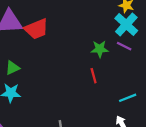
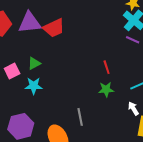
green star: (100, 49) -> (106, 90), moved

